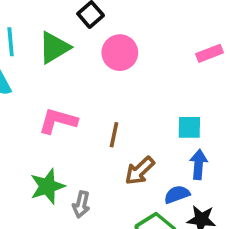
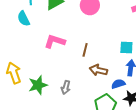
brown arrow: (140, 171) -> (98, 70), turned 54
green star: (47, 186) -> (38, 85), moved

